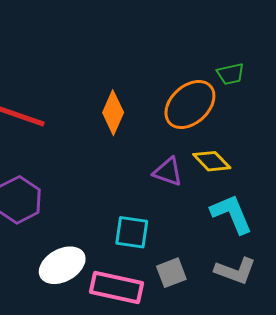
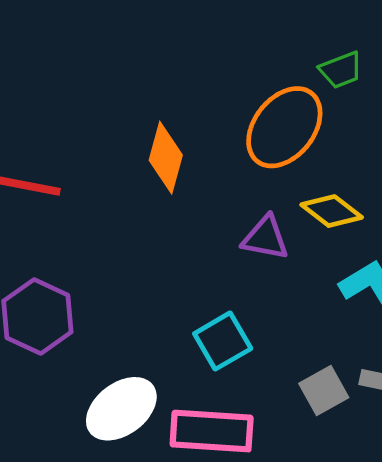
cyan square: (132, 232) -> (223, 341), turned -30
gray square: (171, 273) -> (324, 390), moved

